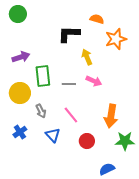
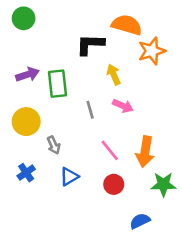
orange semicircle: (97, 19) -> (127, 25), size x1.6
green rectangle: (43, 76) -> (58, 84), moved
gray line: (69, 84) -> (90, 110), turned 72
pink line: (71, 115) -> (110, 150), moved
blue triangle: (53, 135) -> (69, 176), turned 42

